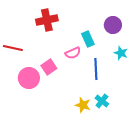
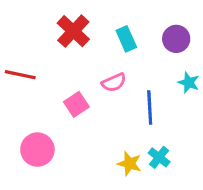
red cross: (47, 20) -> (73, 31), turned -35
cyan rectangle: (88, 39) -> (126, 39), moved
pink circle: (29, 78) -> (37, 150), moved

